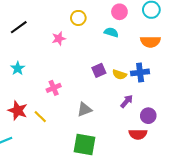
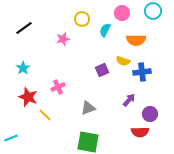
cyan semicircle: (111, 32) -> (105, 30), moved, turned -80
orange semicircle: (150, 42) -> (136, 40), moved
yellow semicircle: (119, 75) -> (123, 61), moved
red star: (18, 111) -> (28, 97), moved

